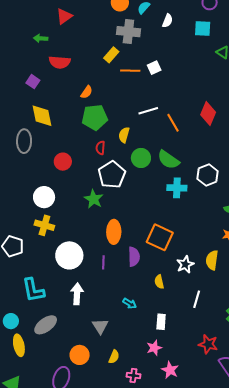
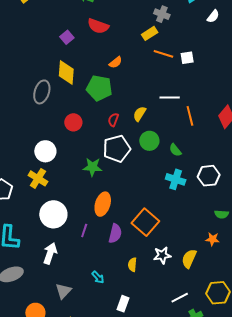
gray cross: (128, 32) -> (162, 14), moved, size x0.7
green pentagon: (95, 117) -> (99, 88), moved
green semicircle: (168, 160) -> (175, 150), size x0.6
green star: (94, 199) -> (92, 167), turned 30
white line: (197, 299) -> (180, 298), moved, turned 30

